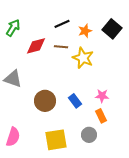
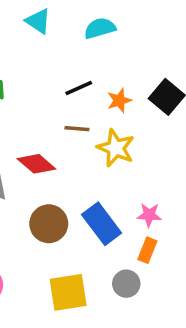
red diamond: (36, 46) -> (36, 164), moved, turned 55
blue rectangle: (75, 101) -> (102, 224), size x1.6
orange rectangle: (101, 116) -> (147, 250), turned 48

